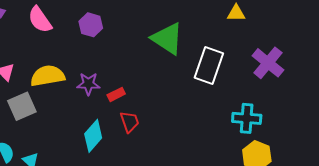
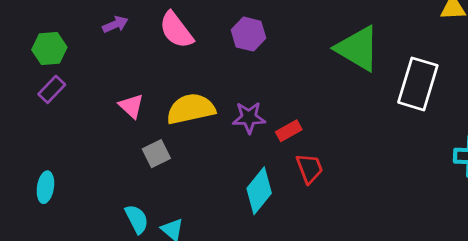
gray square: (22, 106) -> (156, 154), size x0.7

